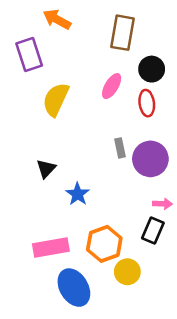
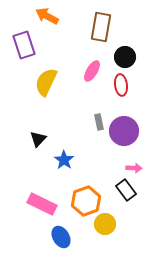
black rectangle: (153, 231) -> (126, 190), turned -60
pink rectangle: (51, 248) -> (42, 204), turned 36
blue ellipse: (74, 288) -> (61, 237), size x0.7

